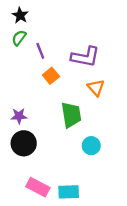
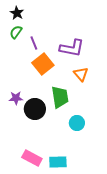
orange square: (51, 76) -> (43, 64), size x1.5
black circle: (24, 143) -> (35, 109), moved

